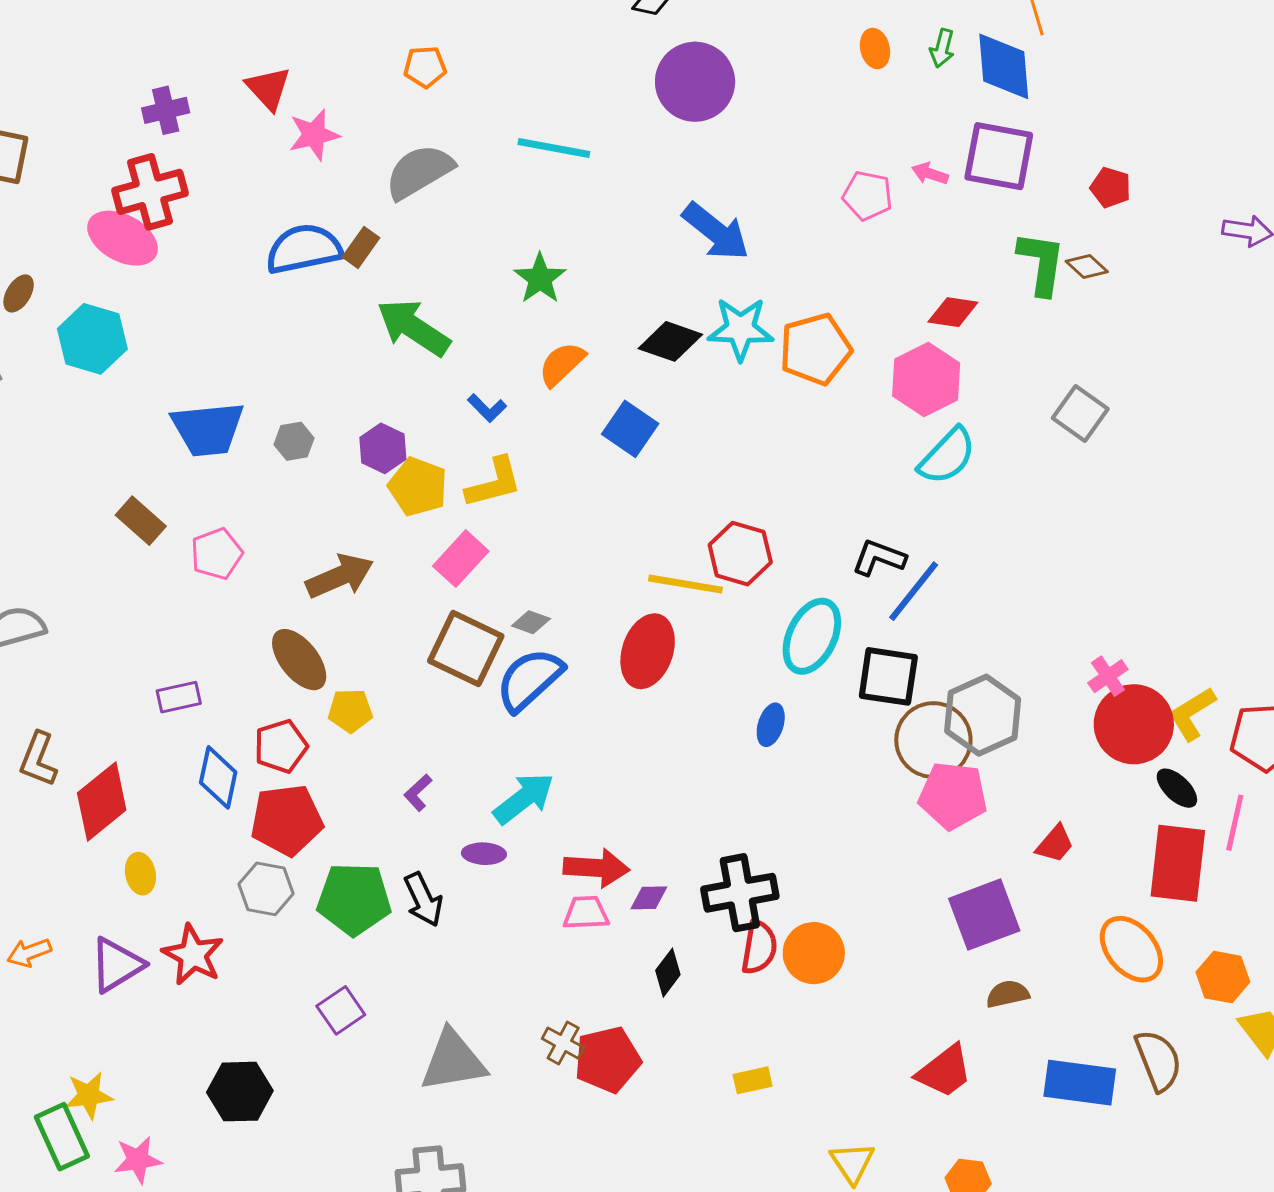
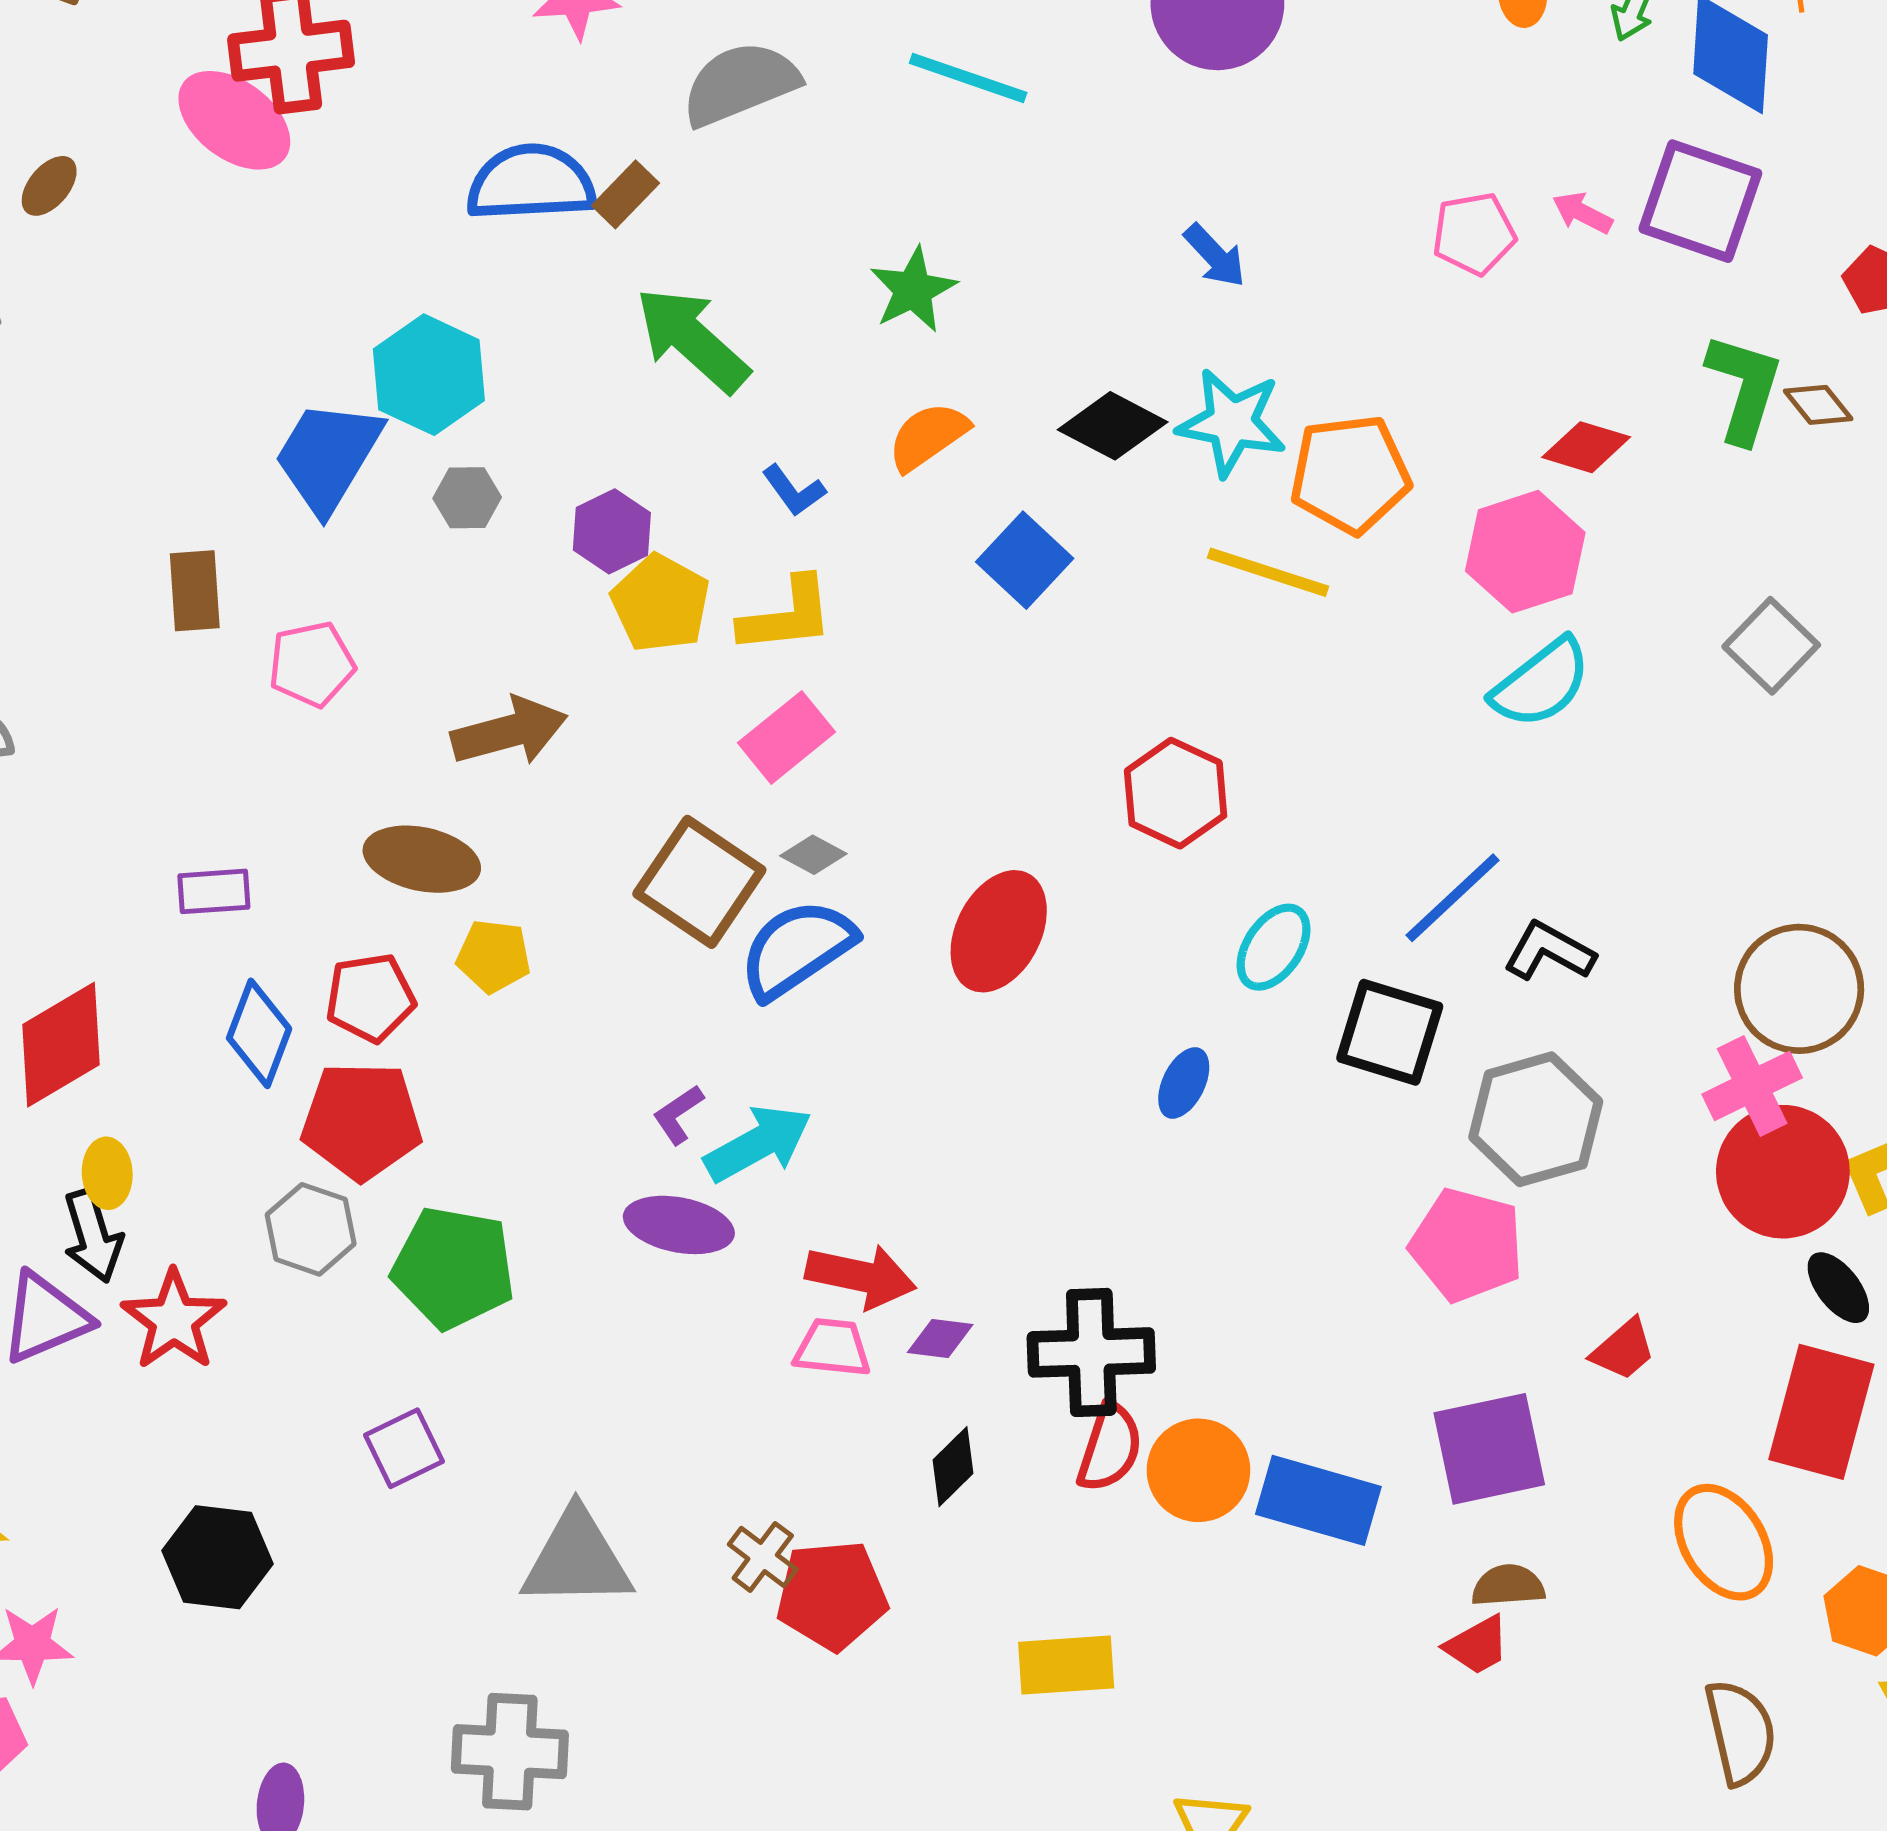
pink pentagon: (867, 196) -> (1474, 234), turned -30
blue arrow: (716, 232) -> (1215, 256), size x0.6
cyan hexagon: (92, 339) -> (429, 375), moved
blue trapezoid: (208, 429) -> (328, 456), turned 118
brown rectangle: (141, 521) -> (195, 591), turned 36
black L-shape: (879, 558) -> (1549, 951), moved
pink rectangle: (461, 559) -> (786, 737), moved
yellow line: (685, 584) -> (1268, 572), moved
cyan ellipse: (812, 636) -> (1274, 947), size x0.7
brown ellipse: (299, 660) -> (422, 859), turned -48
pink cross: (1108, 676) -> (1752, 1086), size x1.4
brown circle: (933, 740) -> (1799, 989), moved
purple L-shape: (418, 793) -> (678, 1115), moved
purple ellipse: (484, 854) -> (679, 1225), size x1.5
black arrow: (423, 900) -> (93, 1236), moved
red trapezoid: (944, 1071) -> (1477, 1645), moved, size x0.7
yellow rectangle: (753, 1080) -> (1066, 1665), size x1.5
blue rectangle: (1080, 1083) -> (1318, 1500), moved

